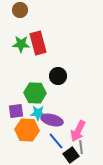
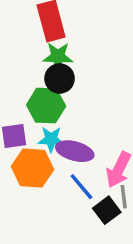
green star: (21, 44) -> (58, 57), moved
black circle: (58, 76) -> (60, 79), moved

